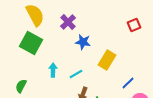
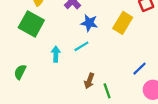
yellow rectangle: (107, 60) -> (123, 23), moved
cyan line: (76, 74) -> (81, 46), moved

